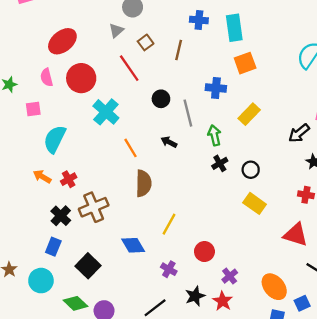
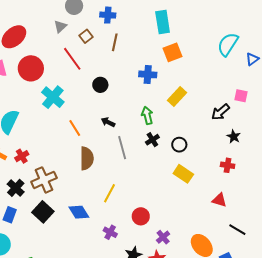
blue cross: (199, 20) -> (108, 15), moved
gray line: (188, 113) -> (122, 148), moved
red triangle: (296, 235) -> (219, 200), size x0.7
black square: (88, 266) -> (43, 212), moved

